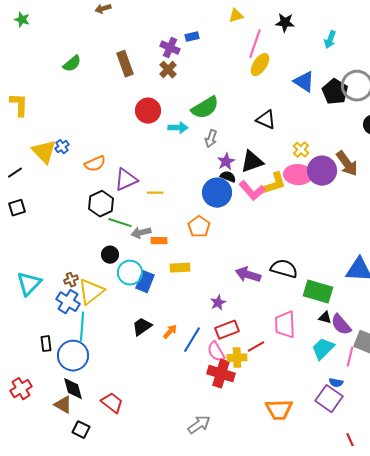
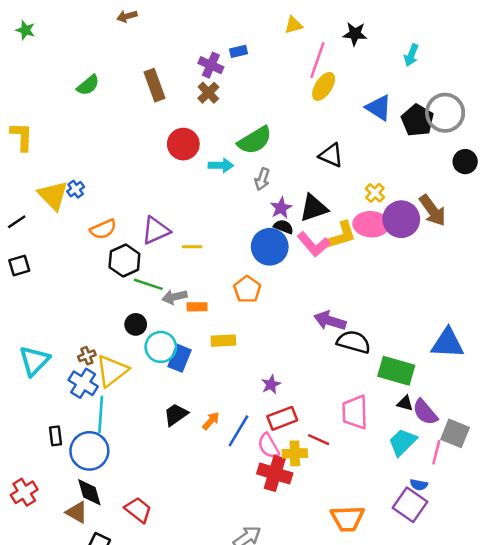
orange semicircle: (95, 164) -> (103, 229), moved
purple arrow: (248, 275) -> (330, 321), moved
red line: (256, 347) -> (319, 440), turned 54

